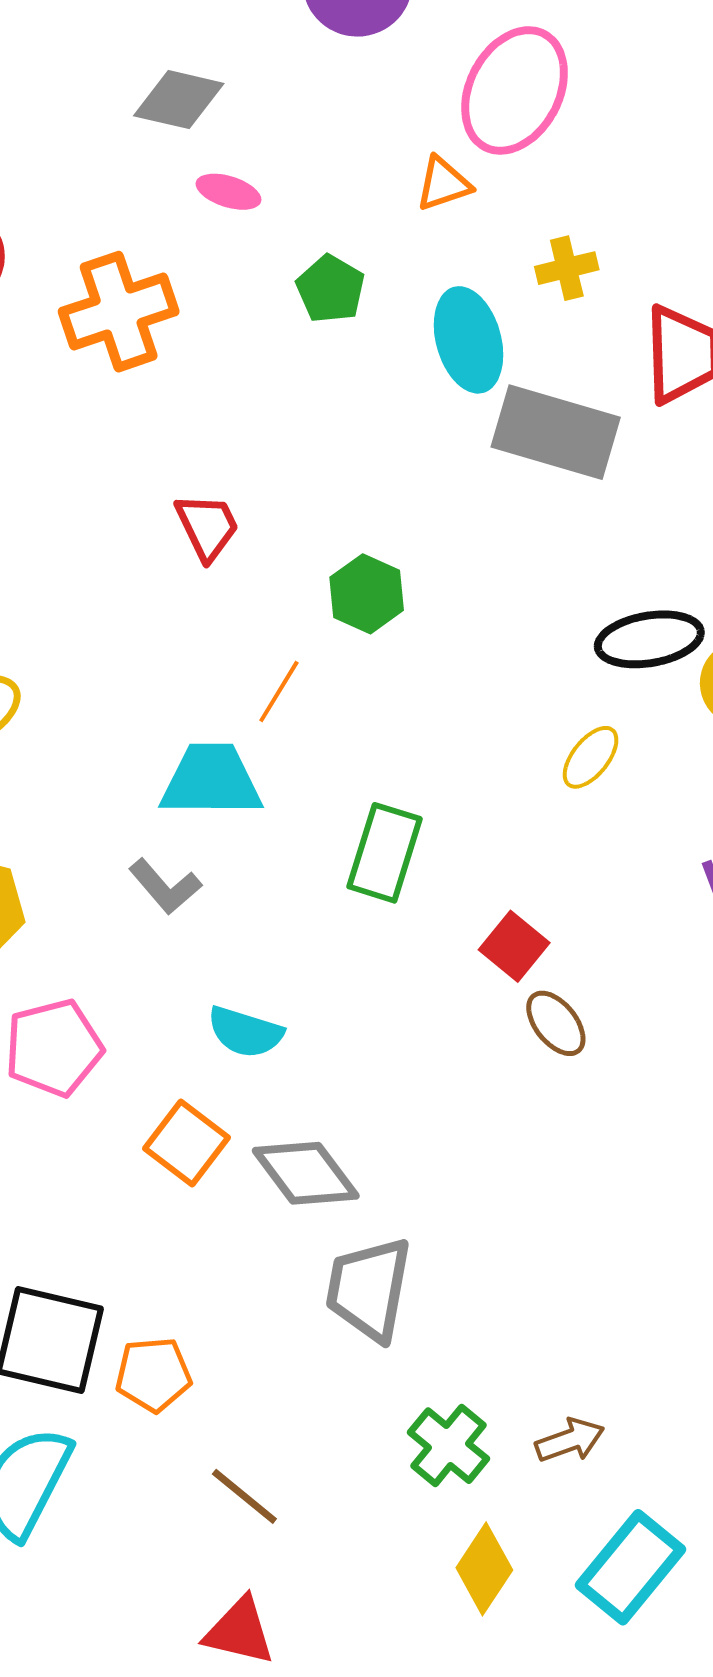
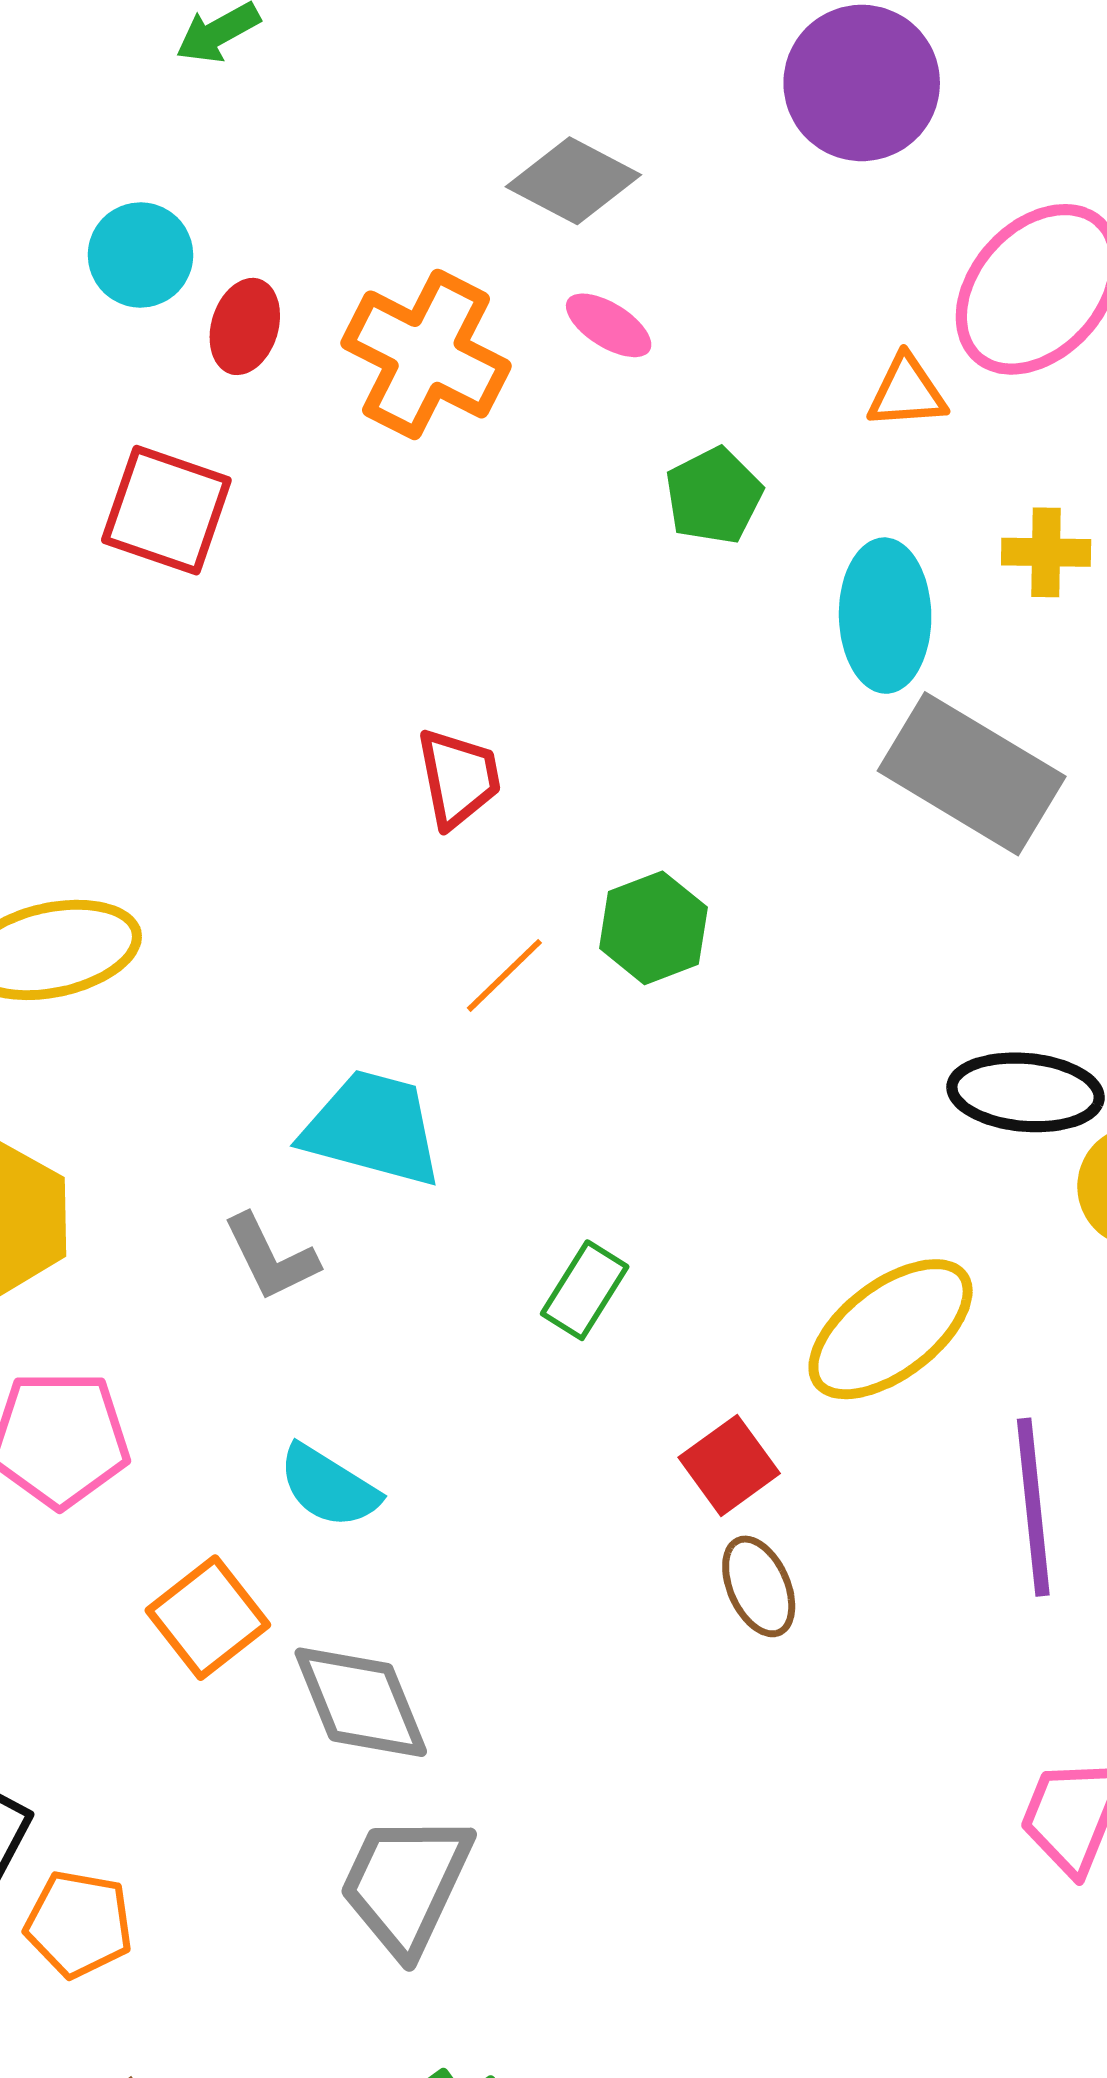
orange cross: (119, 312) -> (426, 354), moved, turned 31
orange line: (279, 691) -> (504, 975), moved
yellow ellipse: (591, 757) -> (891, 1329), moved, size x1.8
green rectangle: (384, 853) -> (585, 1290), size x0.7

